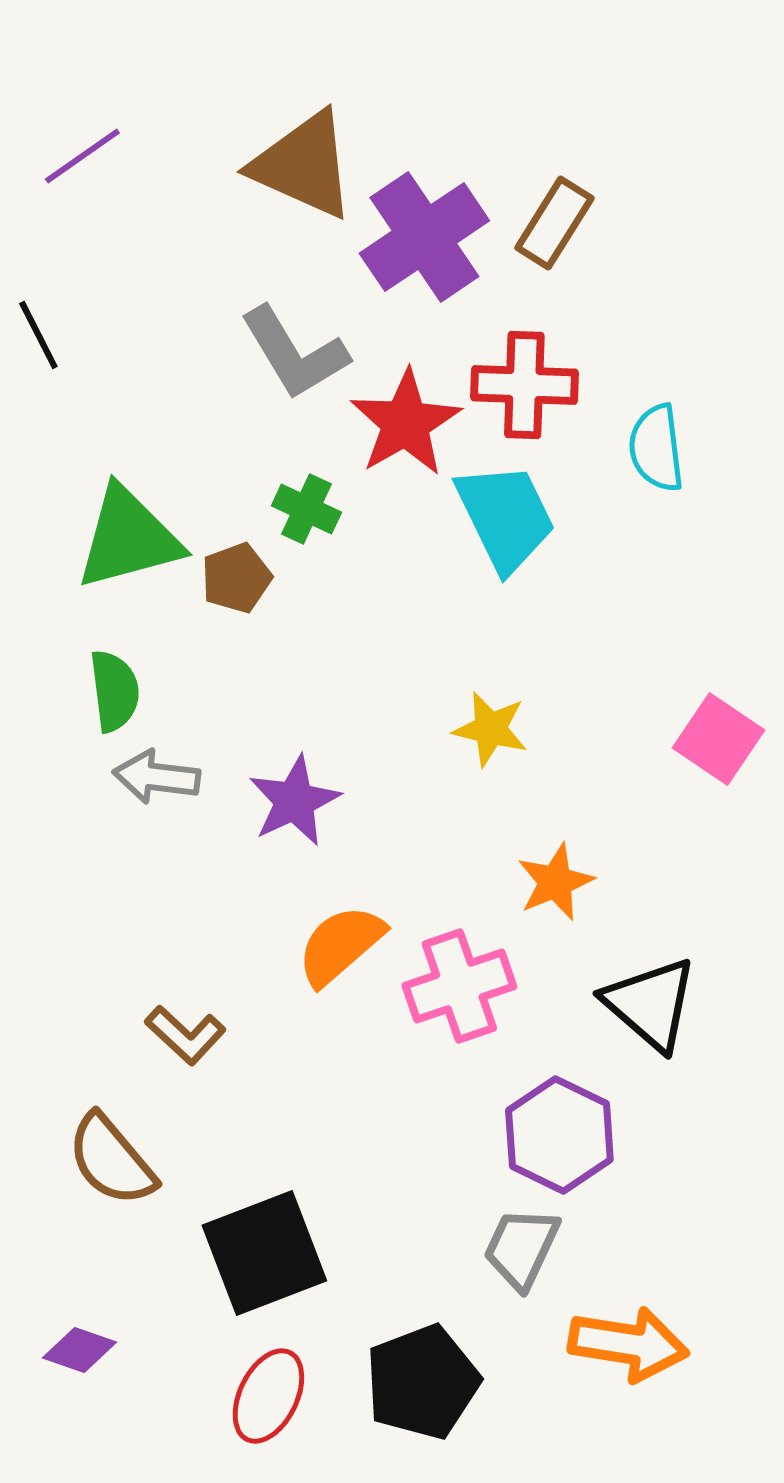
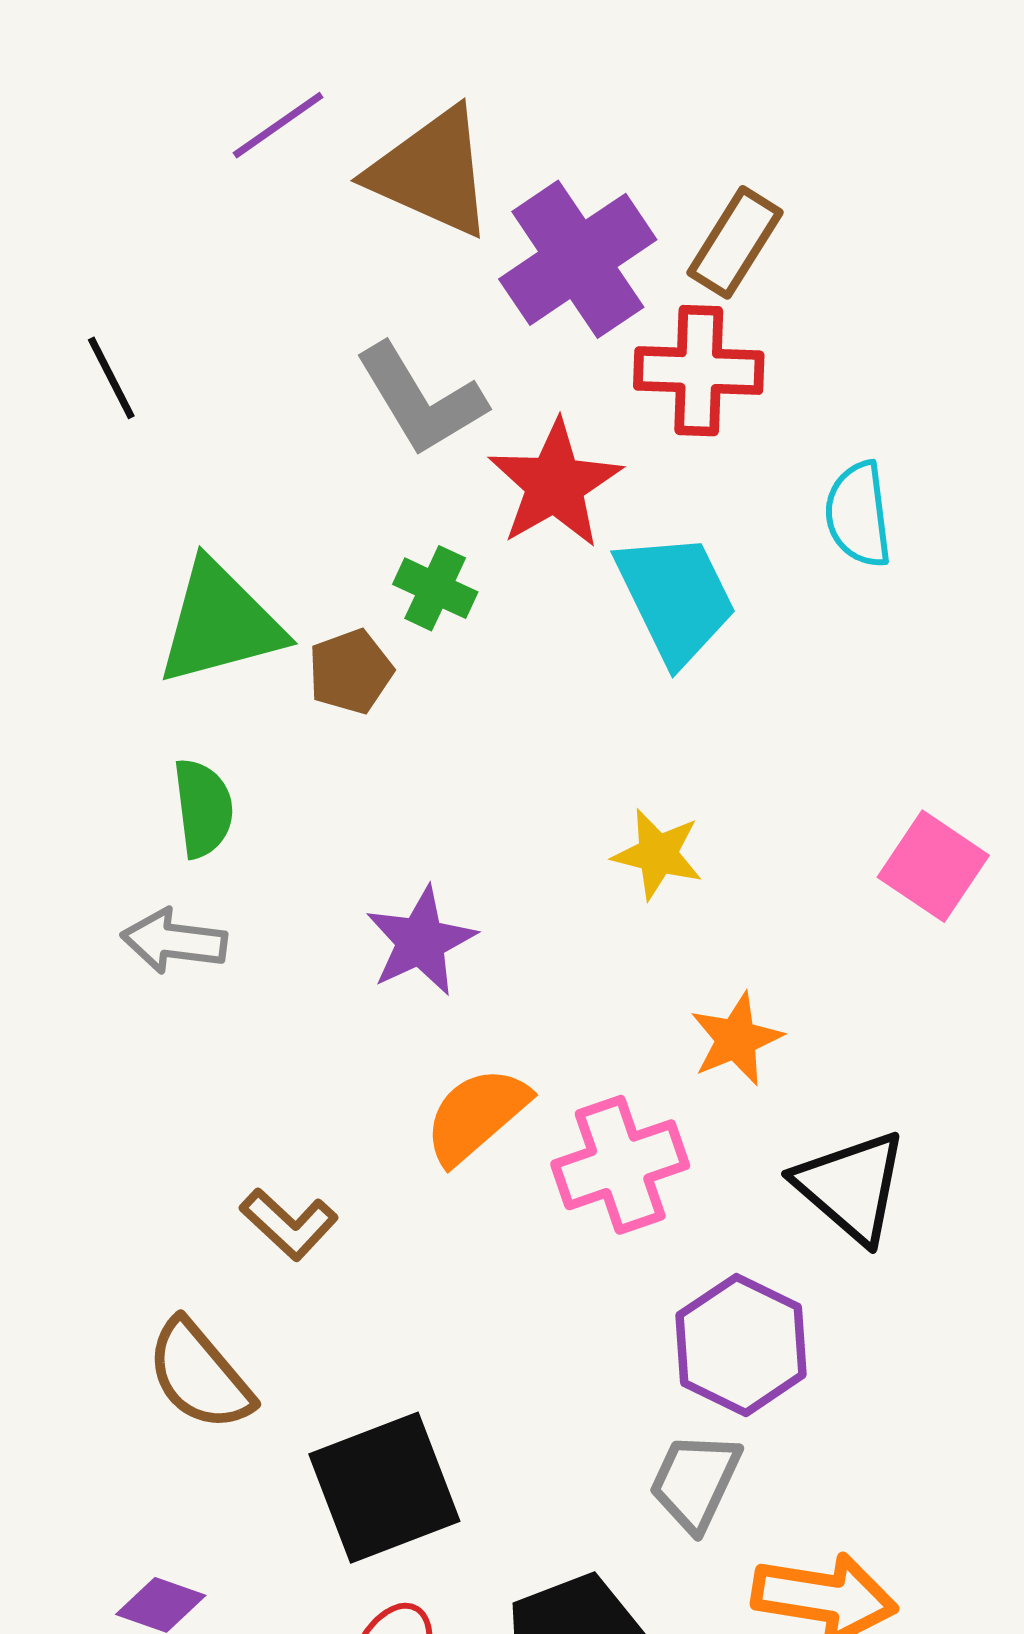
purple line: (82, 156) -> (278, 125), moved
red cross: (524, 385) -> (699, 371), moved
gray arrow: (156, 777) -> (174, 941), moved

